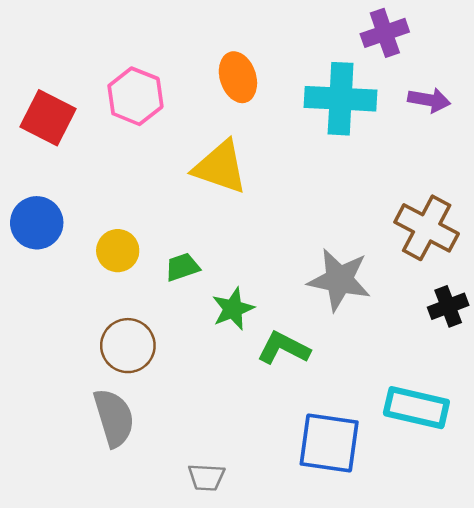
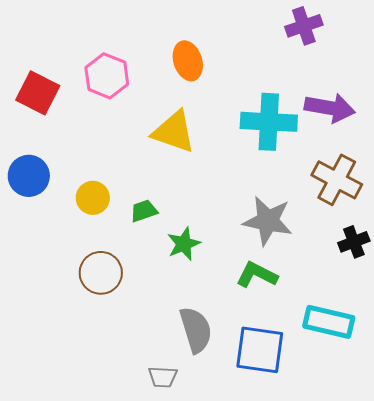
cyan cross: (341, 99) -> (269, 122), moved
purple arrow: (429, 100) -> (330, 108), moved, size x1.5
green L-shape: (284, 348) -> (257, 275), moved
gray semicircle: (114, 418) -> (196, 330), moved

